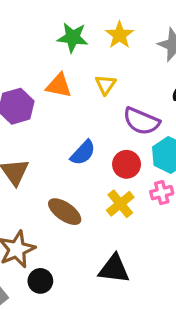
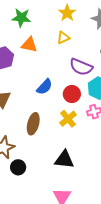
green star: (73, 37) -> (21, 18), moved
yellow triangle: (106, 85) -> (63, 38), moved, turned 32
brown ellipse: (65, 212) -> (33, 124), turned 70

